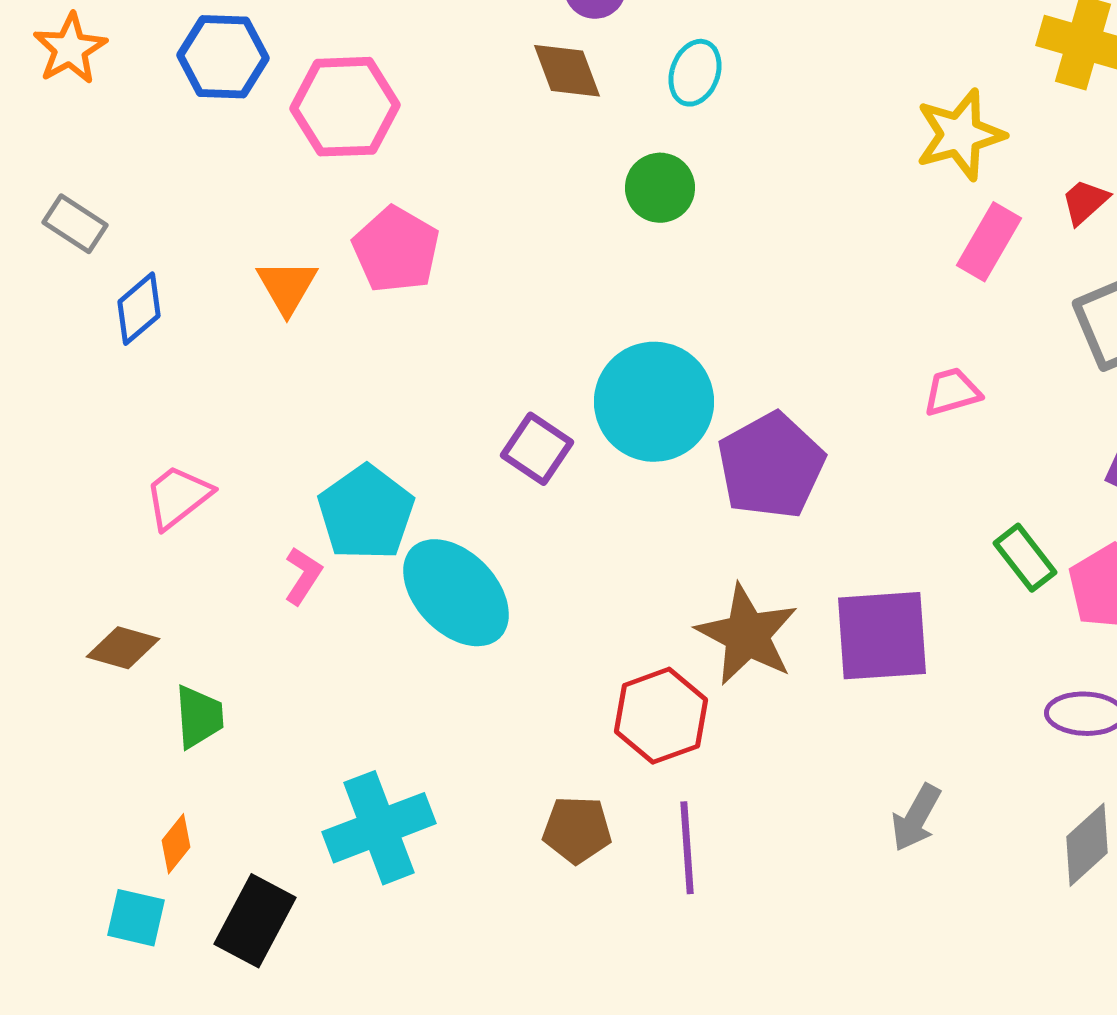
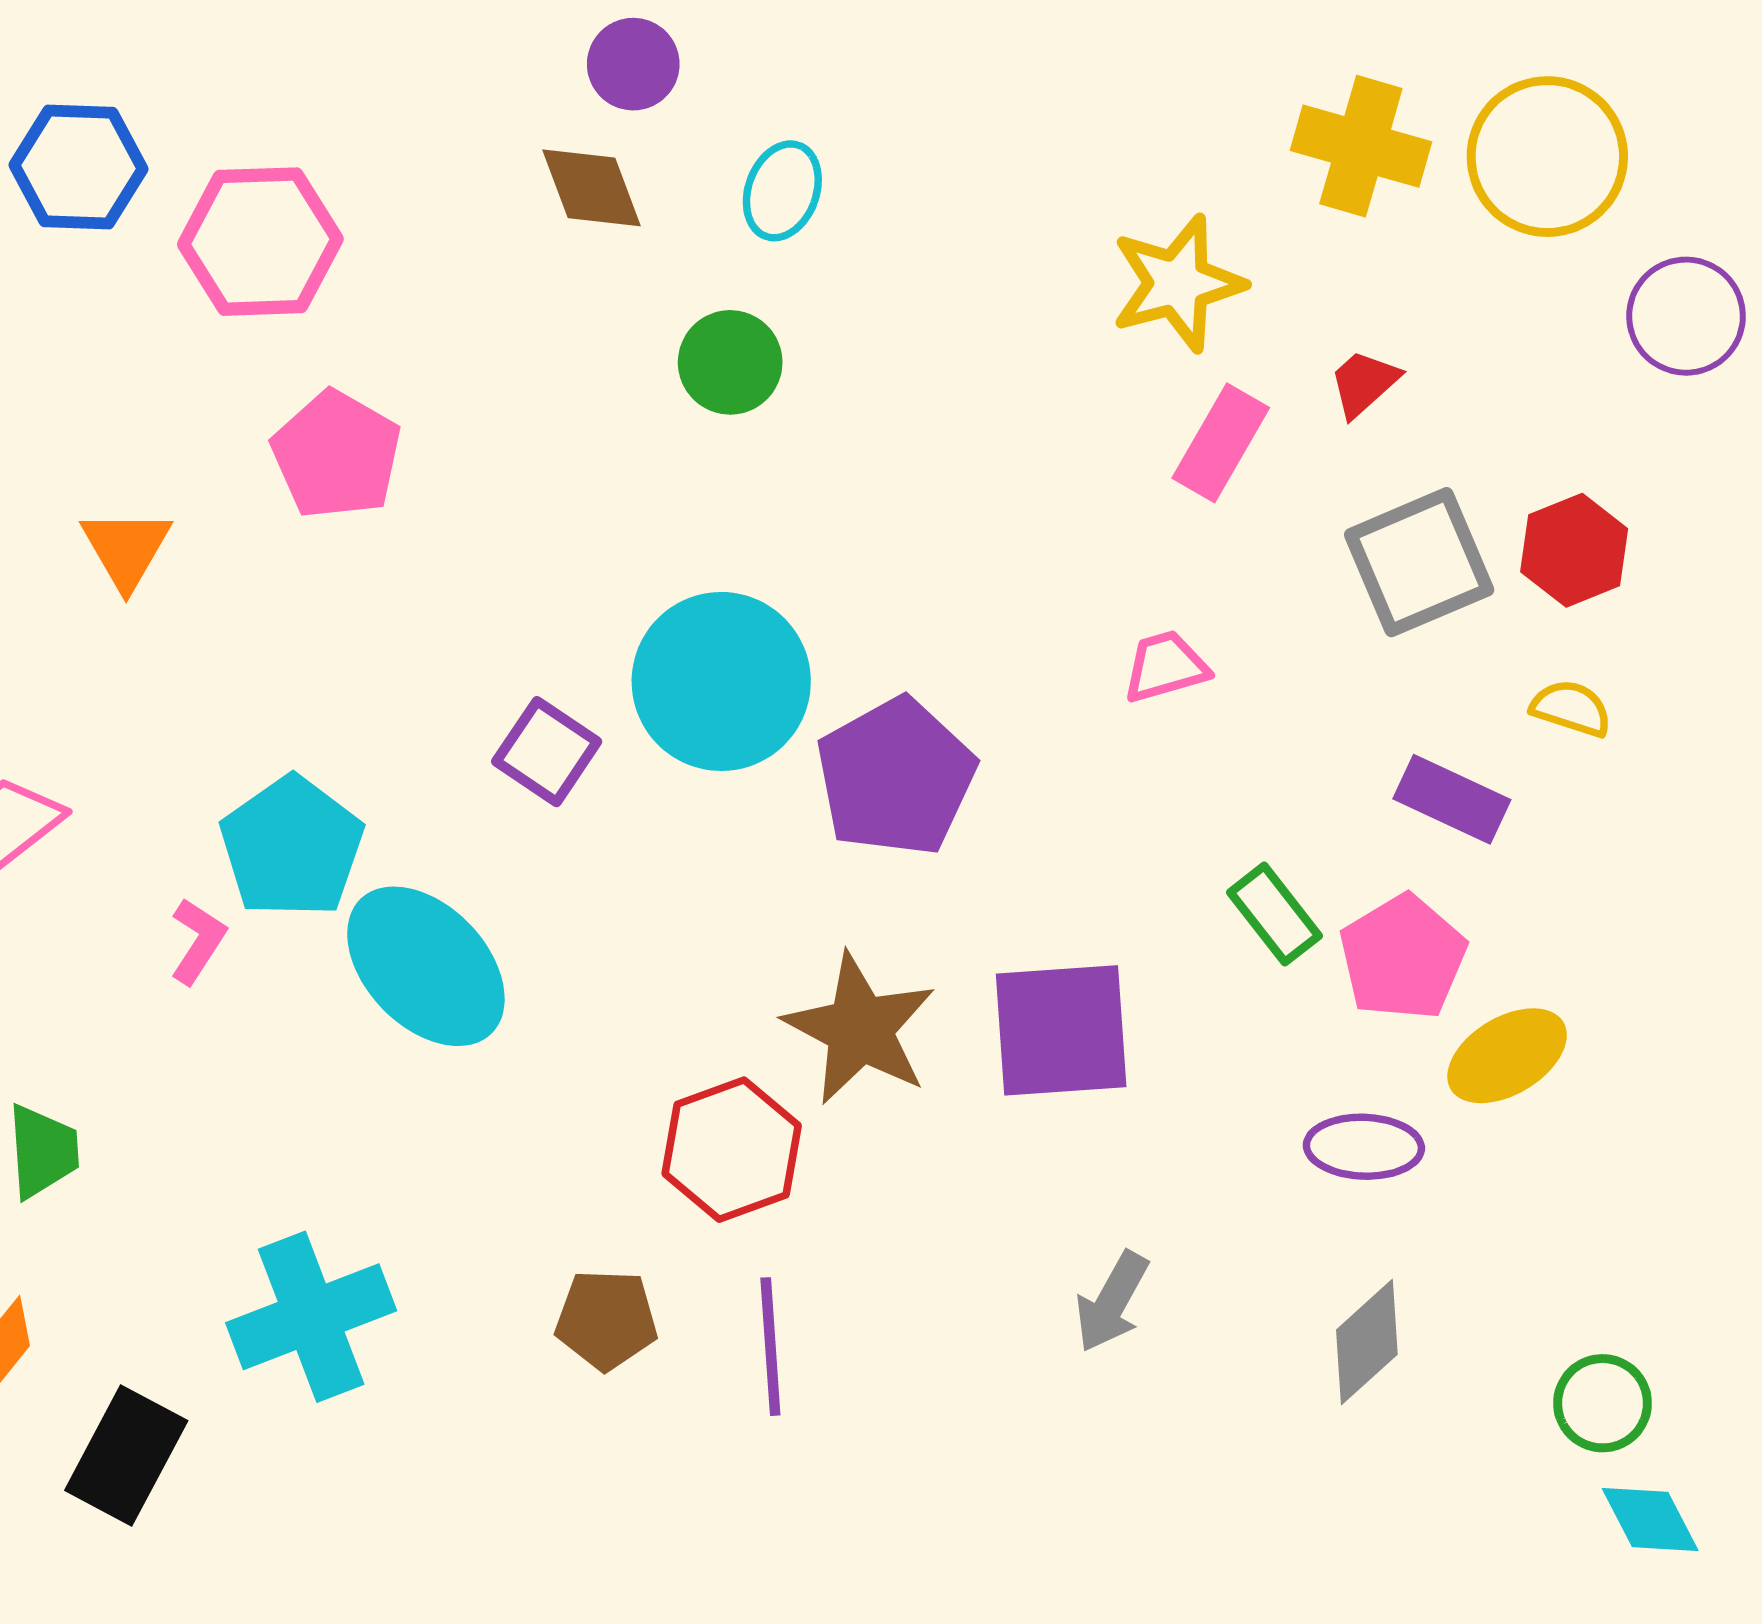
orange triangle: (287, 287) -> (126, 549), moved

